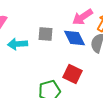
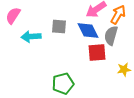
red square: (72, 74) -> (97, 53), moved, turned -30

